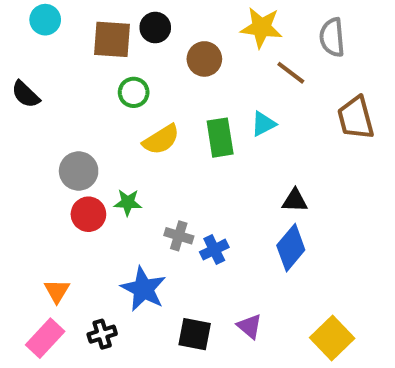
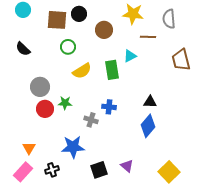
brown line: (291, 73) -> (148, 37), turned -35
black semicircle: (26, 94) -> (23, 49), moved
cyan triangle: (263, 124) -> (130, 56), moved
blue cross: (214, 250) -> (109, 107), moved, turned 32
blue star: (143, 289) -> (73, 147), turned -30
black square: (195, 334) -> (99, 170), turned -30

